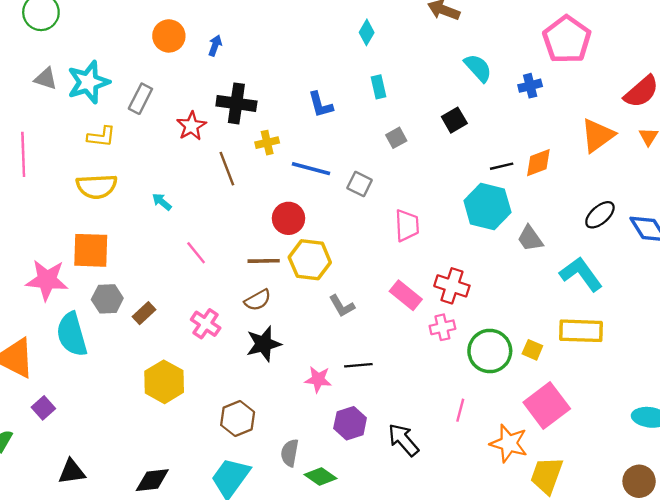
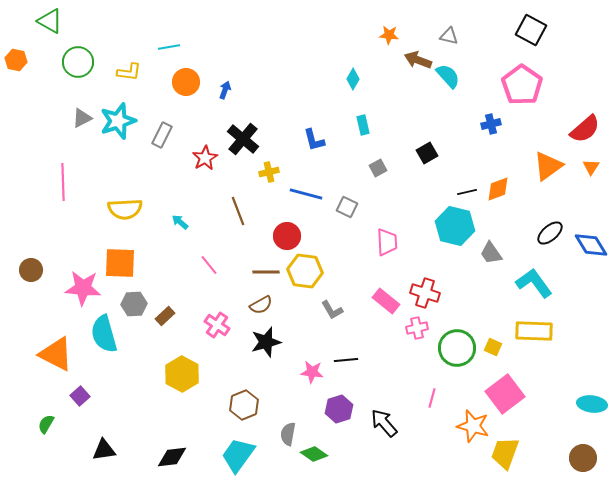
cyan semicircle: (478, 68) -> (448, 76), moved
gray triangle: (46, 79) -> (82, 118), turned -45
black cross: (236, 103) -> (243, 139), turned 32
yellow L-shape: (101, 137) -> (129, 72), moved
brown line: (227, 169) -> (238, 211), moved

